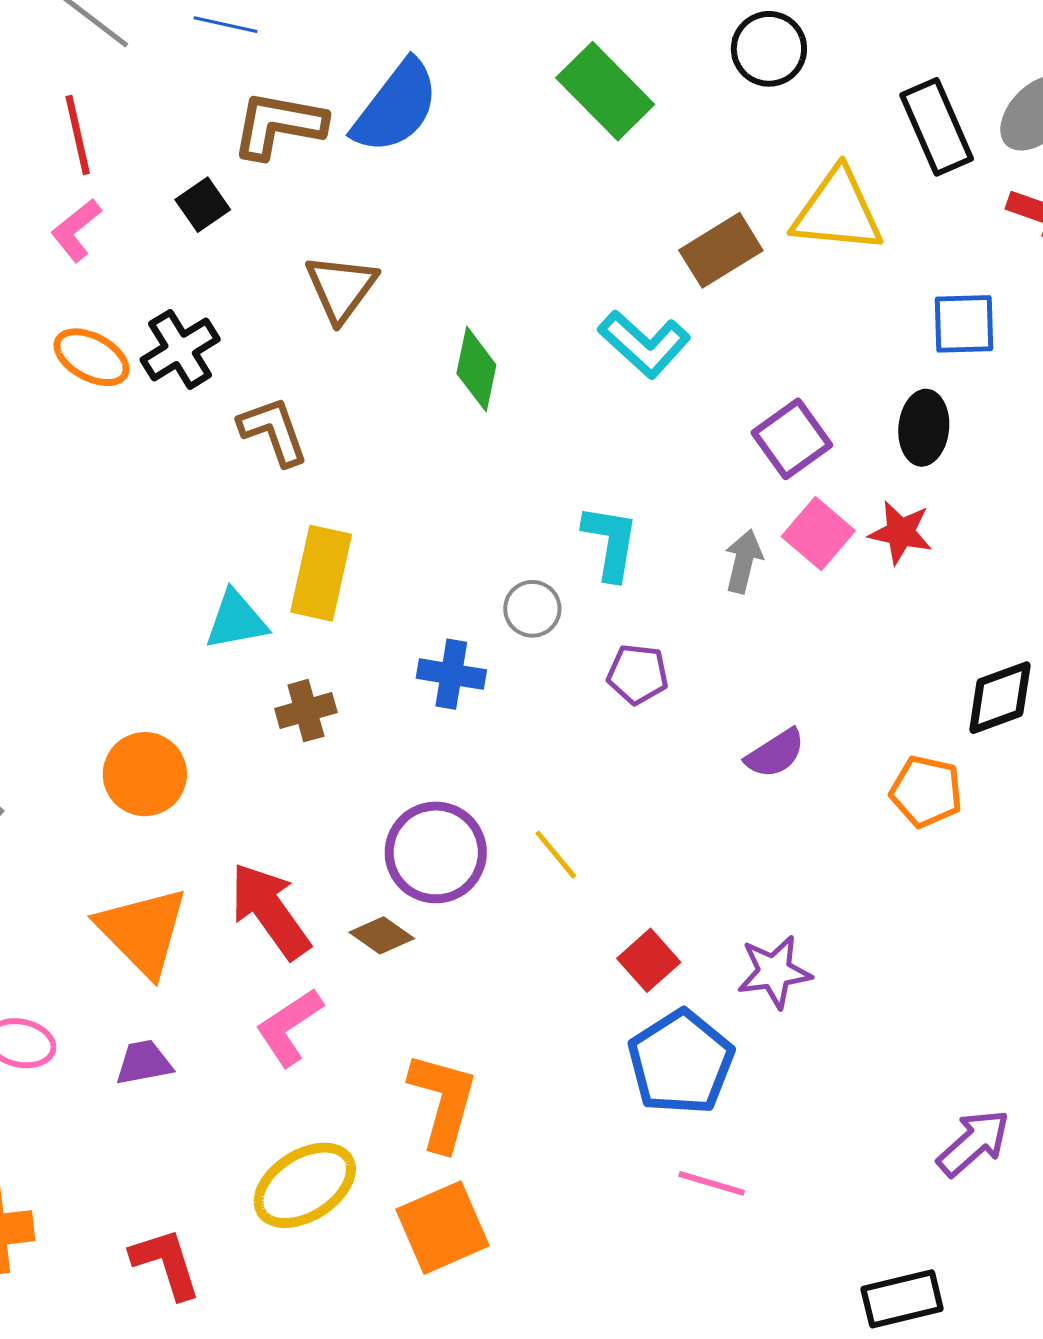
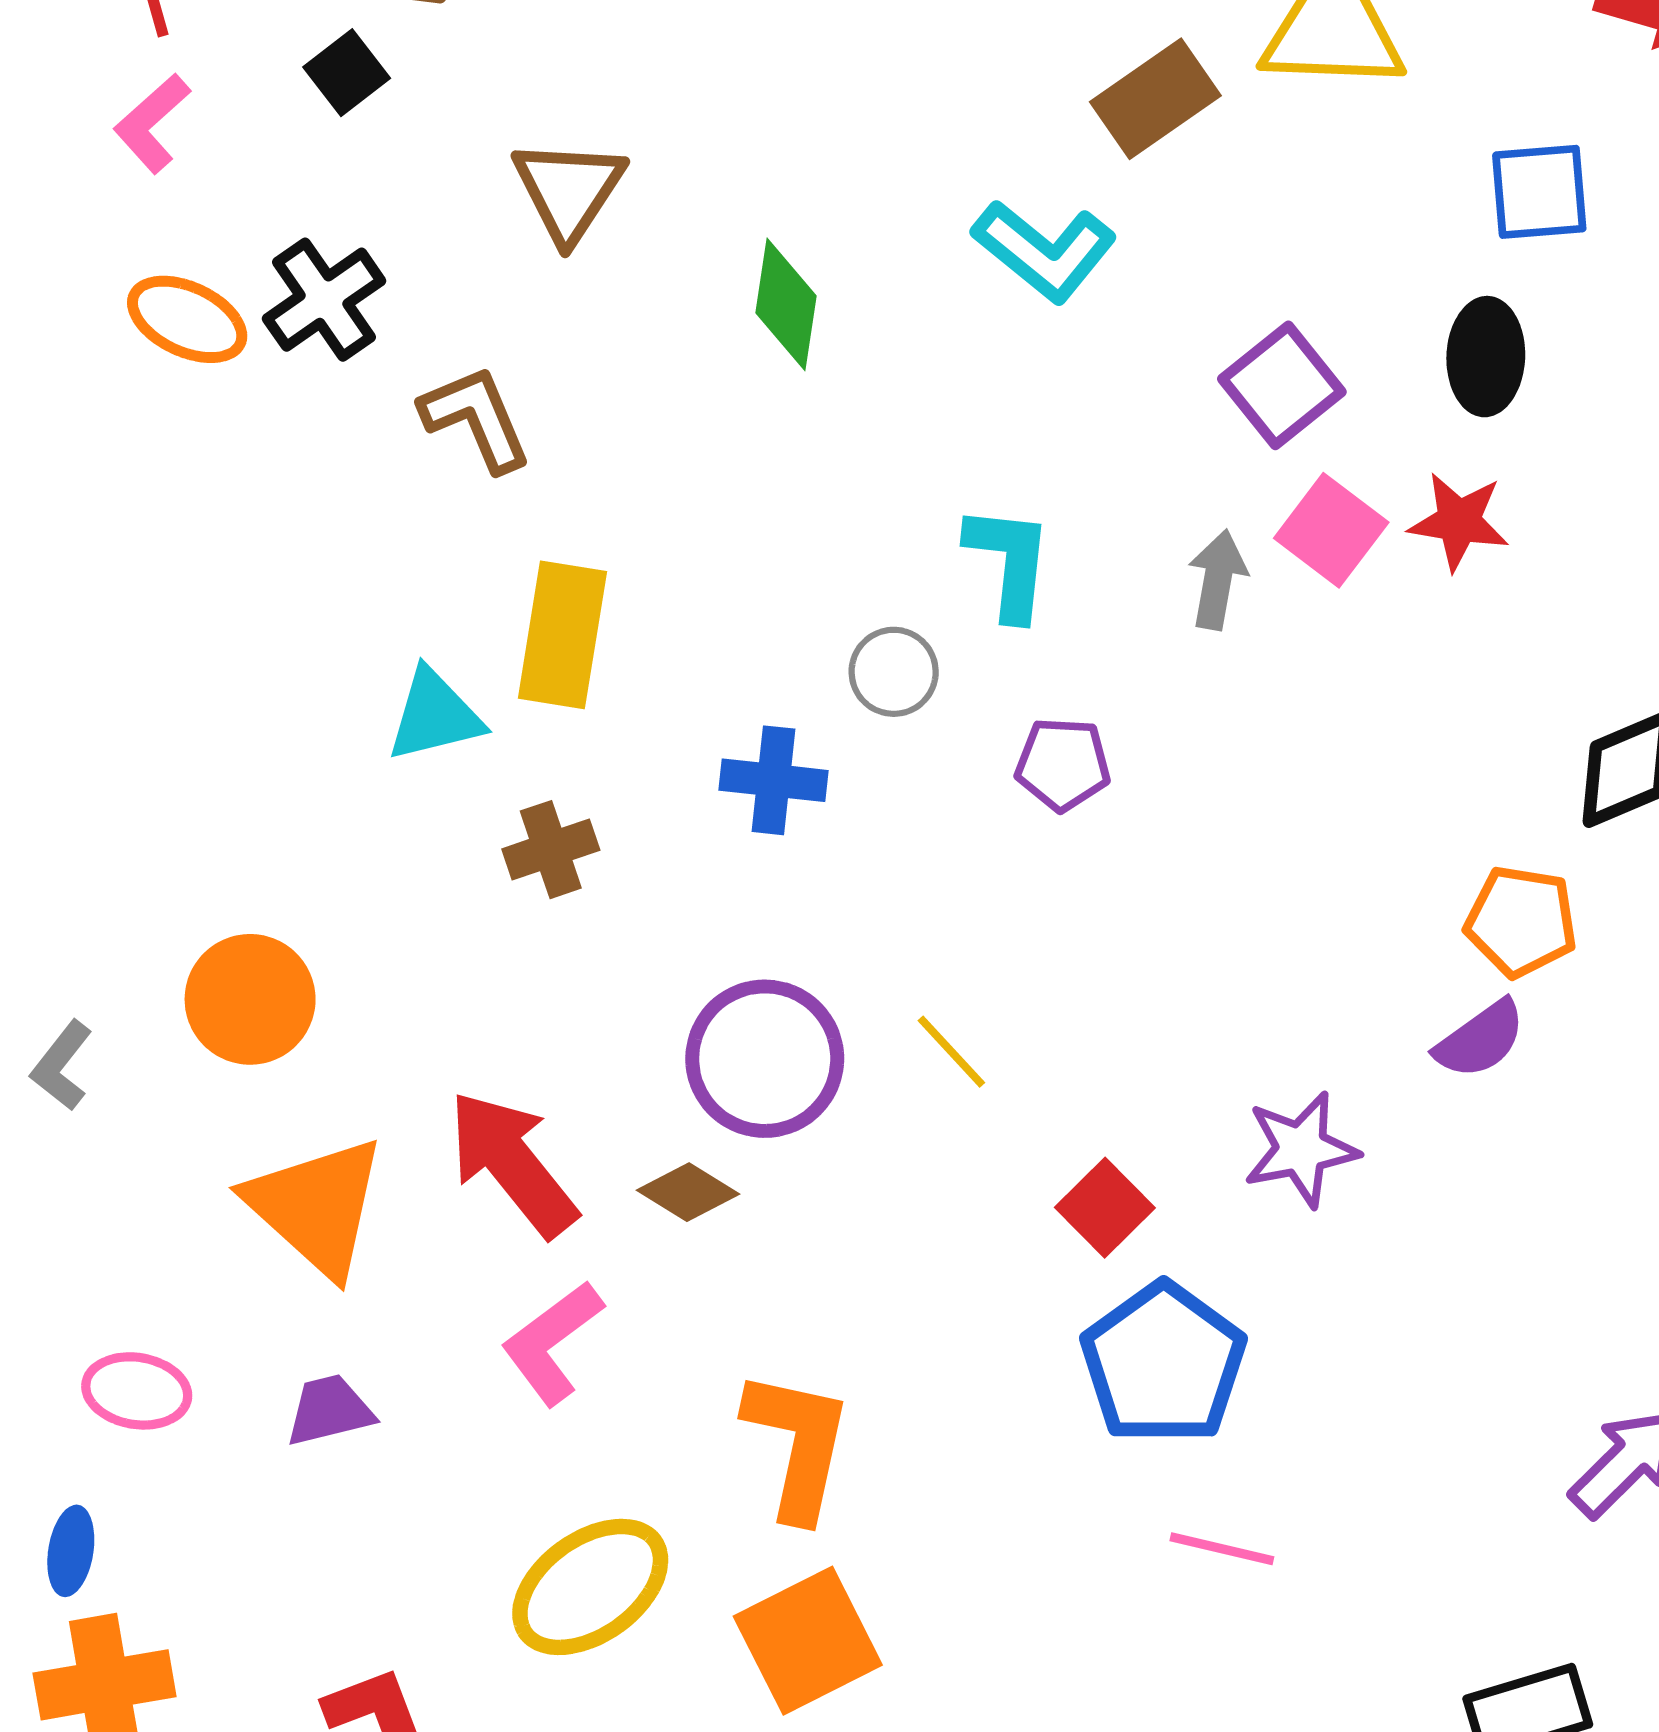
purple semicircle: (775, 753) -> (1480, 1039), moved
orange circle: (145, 774) -> (250, 999), moved
purple star: (774, 972) -> (1301, 1149), moved

